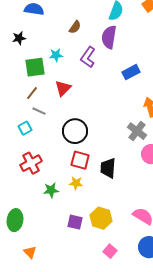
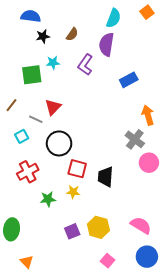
black star: (19, 38) -> (43, 36), moved
red triangle: (63, 88) -> (53, 107), moved
brown line: (32, 93) -> (12, 105), moved
black circle: (75, 131) -> (59, 143), moved
purple square: (75, 222) -> (72, 231), turned -35

